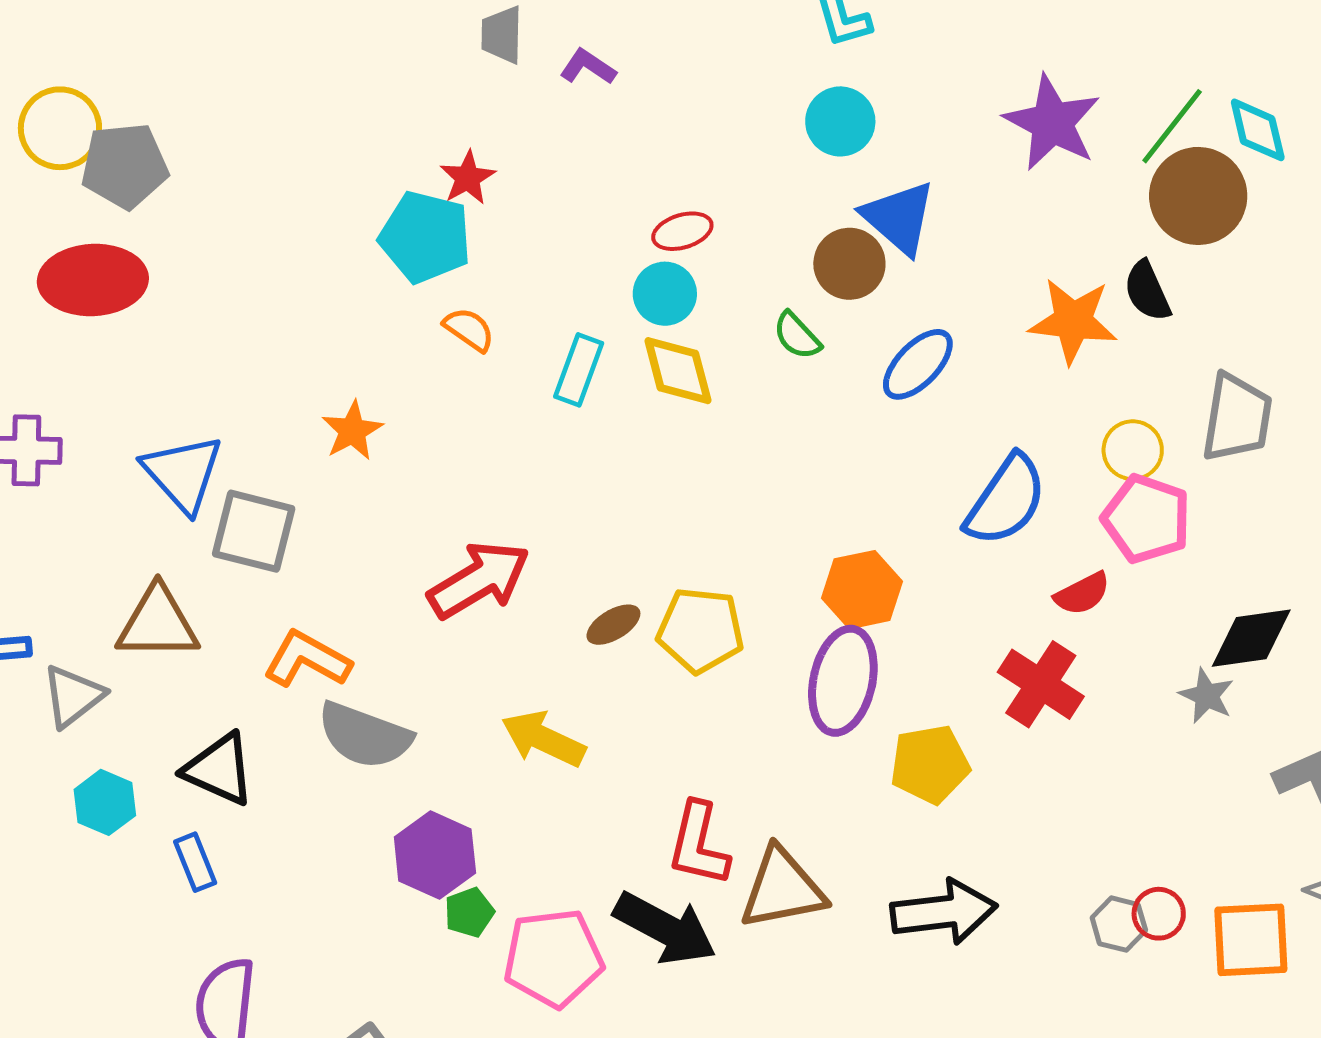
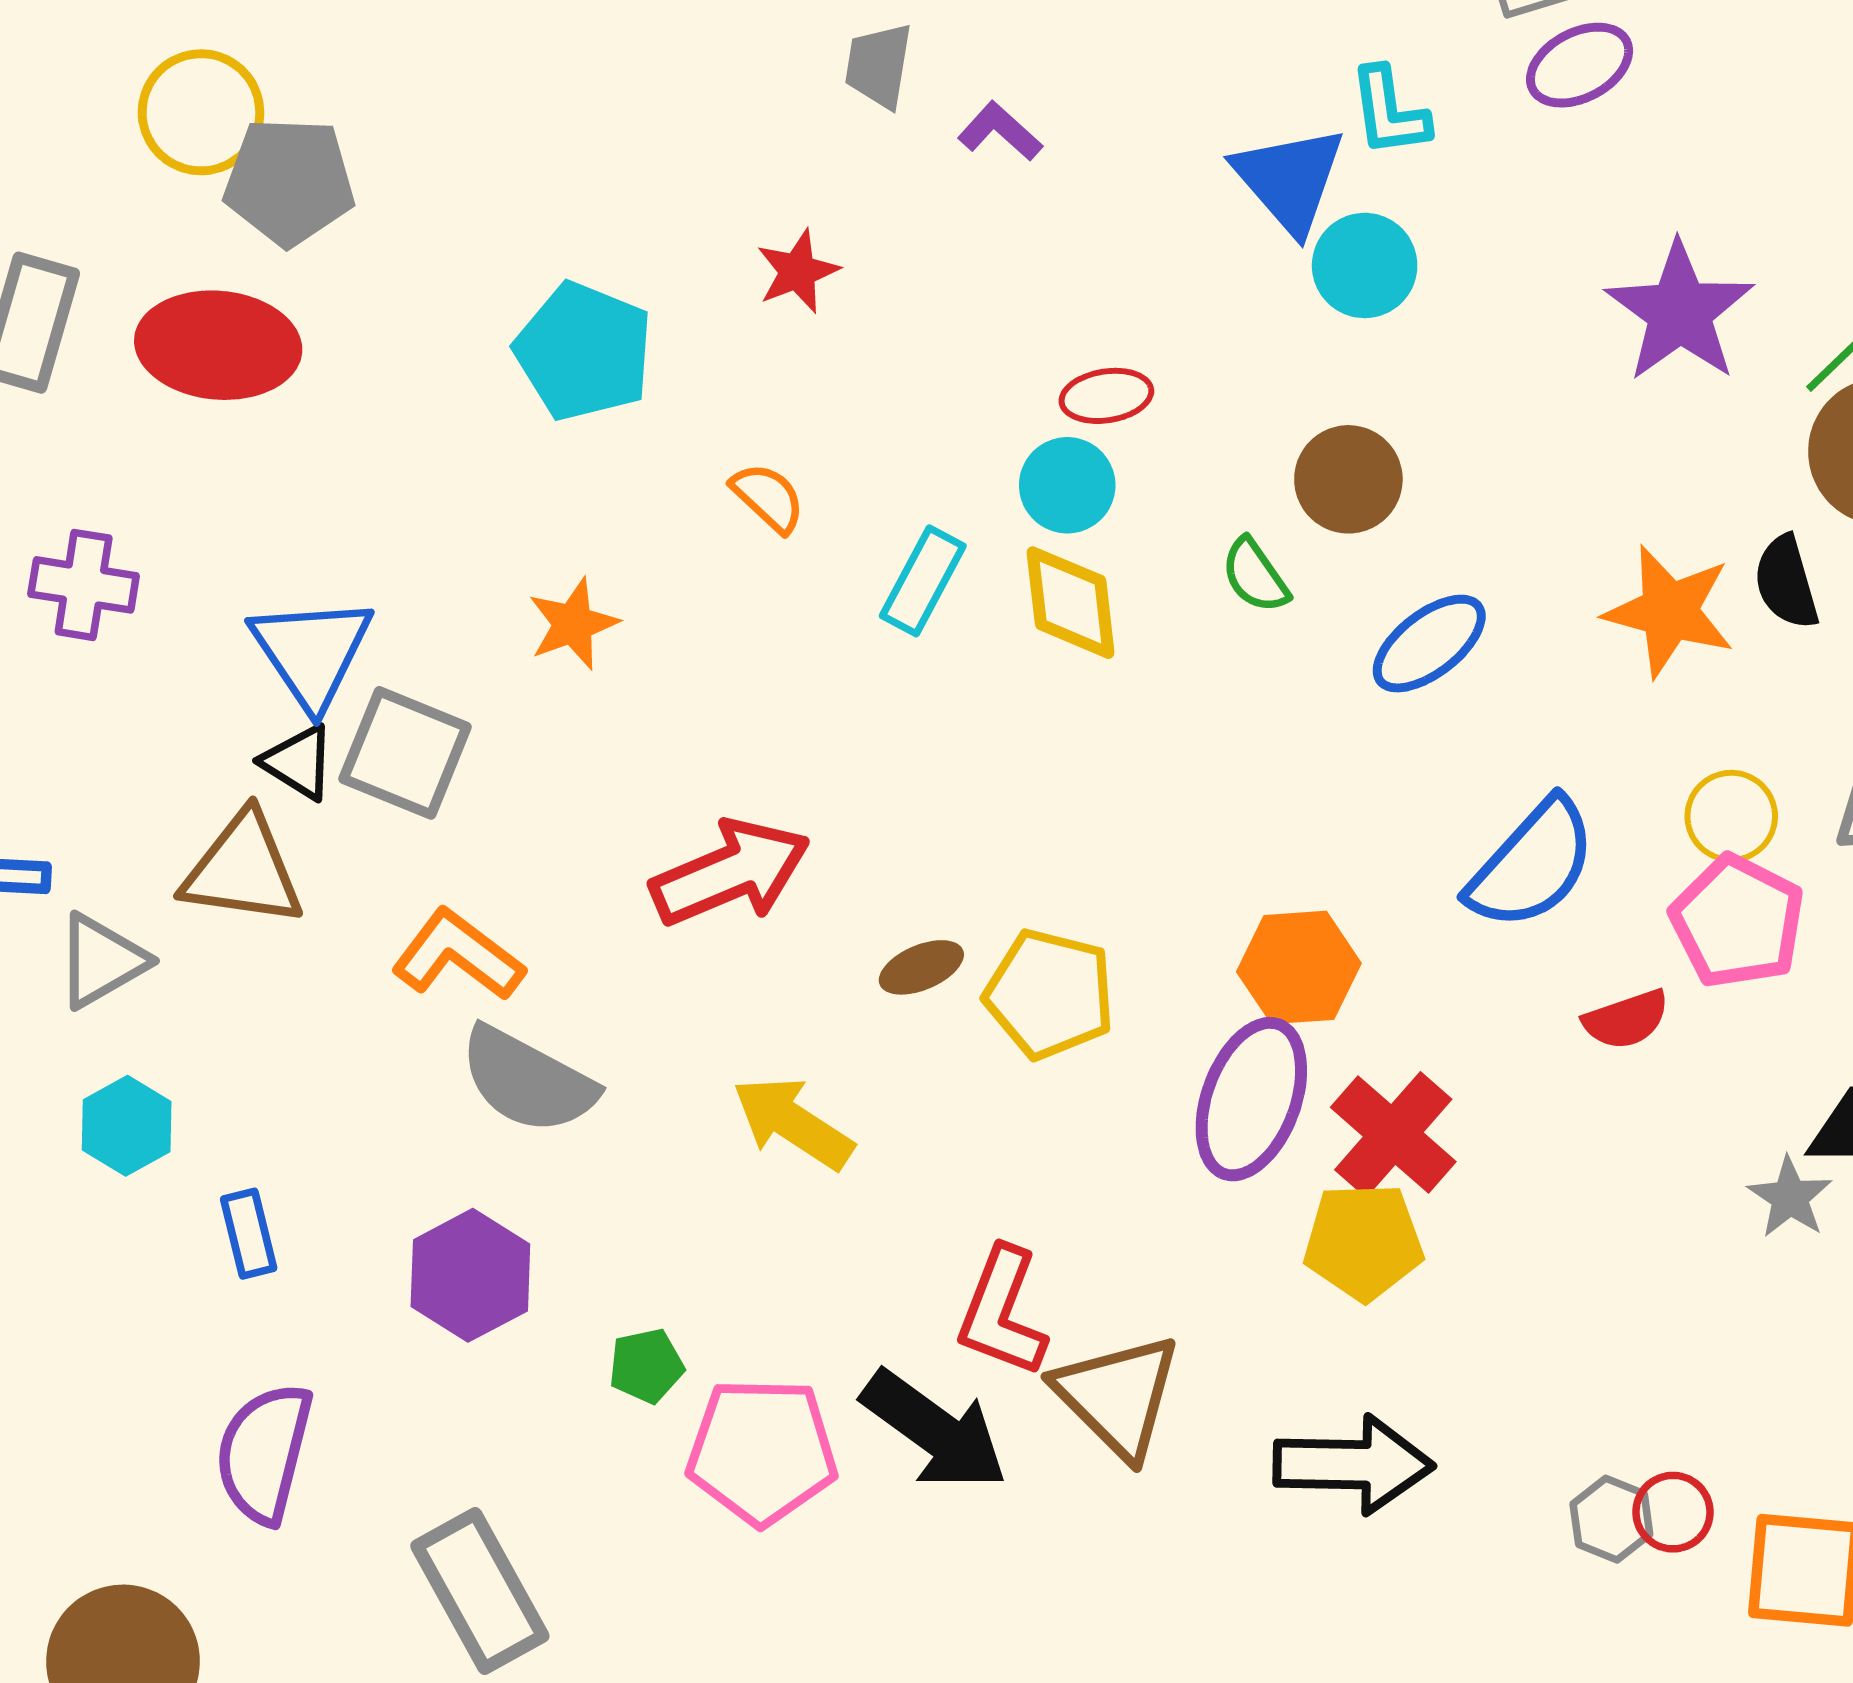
blue triangle: (899, 218) -> (1290, 179), moved
cyan pentagon: (425, 237) -> (584, 351), moved
red cross: (1041, 684) -> (1393, 1134), moved
black triangle: (219, 769) -> (298, 762), moved, size x0.7
purple hexagon: (435, 855) -> (470, 1275), moved
brown triangle: (782, 889) -> (1118, 1396), turned 48

